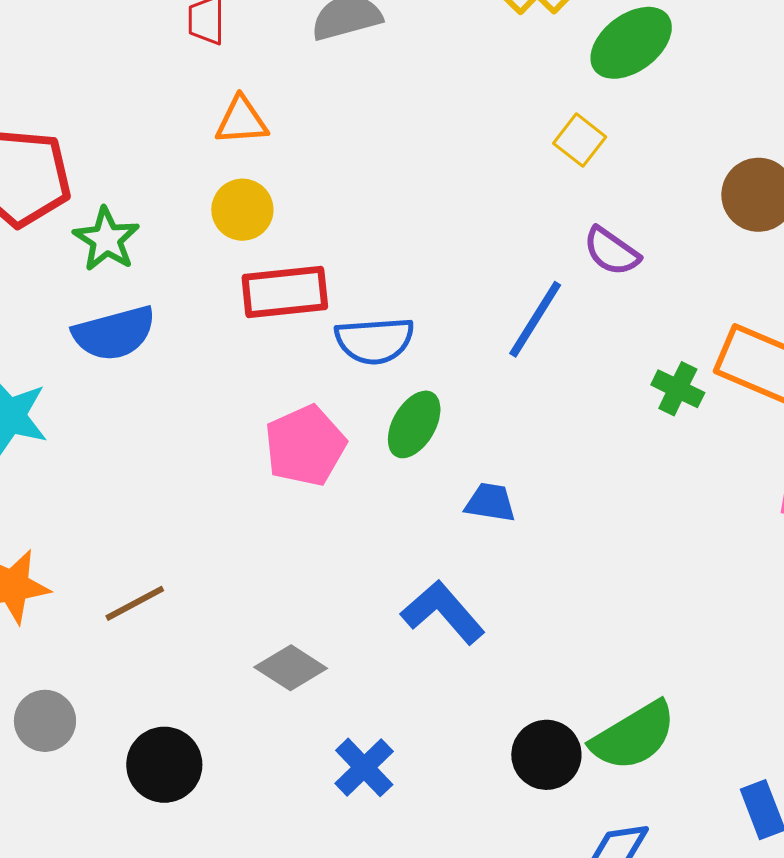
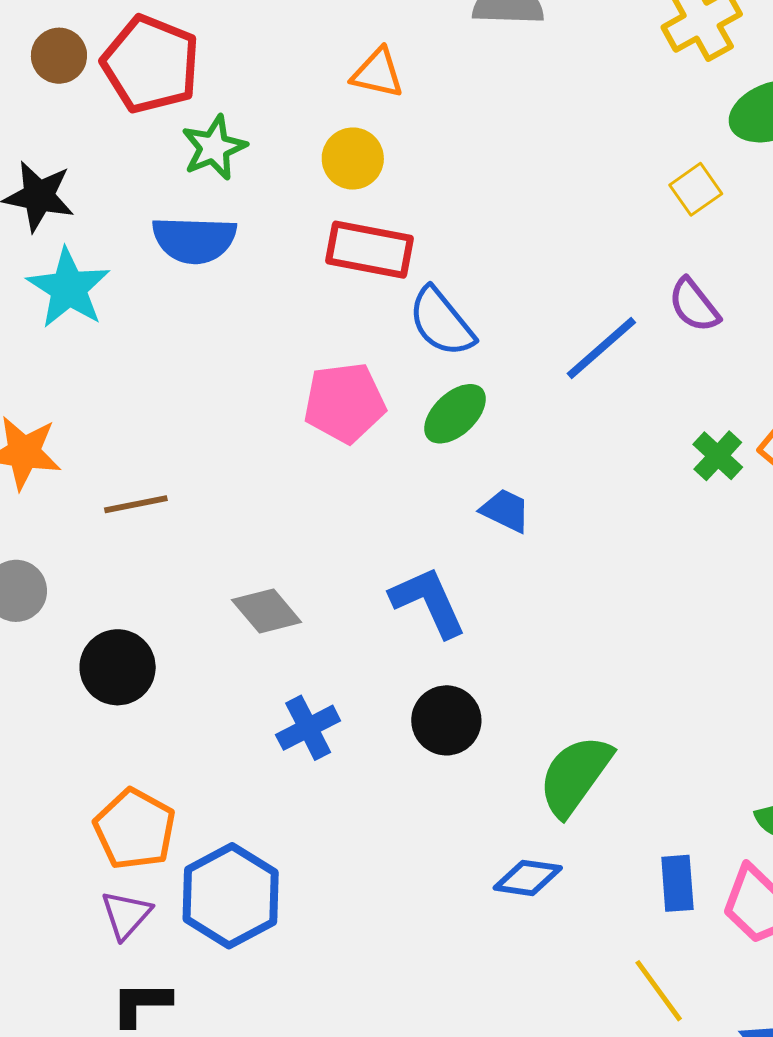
blue semicircle: (375, 341) -> (441, 322), turned 38
green semicircle: (634, 736) -> (575, 775), turned 140
black circle: (546, 755) -> (446, 720), moved

